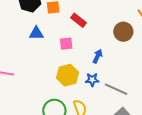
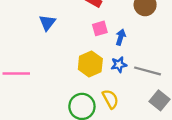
blue triangle: (36, 33) -> (47, 23), turned -42
pink square: (66, 44) -> (100, 28), moved

